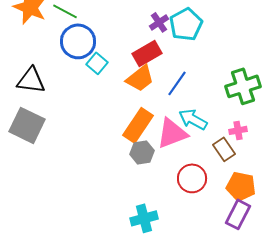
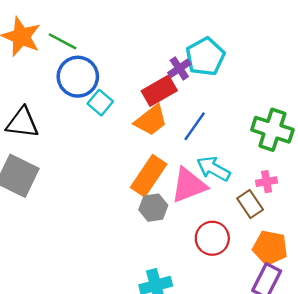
purple cross: (159, 22) -> (179, 68), moved
green cross: (243, 86) -> (272, 130), turned 36

